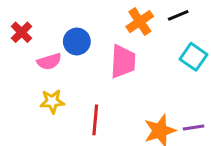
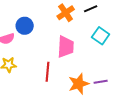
pink trapezoid: (123, 61) -> (66, 47), moved
red line: (95, 120) -> (48, 72), moved

